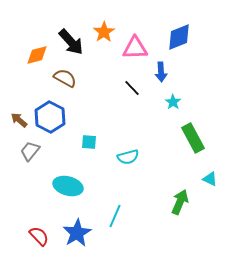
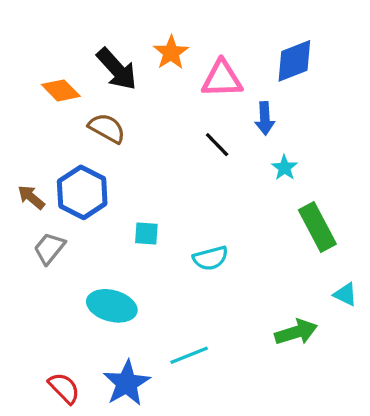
orange diamond: (37, 55) -> (61, 90), turned 60
green arrow: (180, 202) -> (296, 332), turned 50
cyan line: (115, 216) -> (189, 355), turned 45

